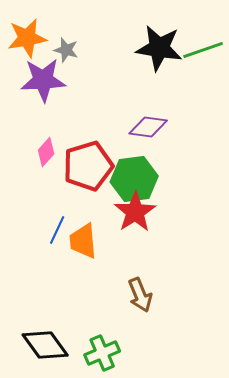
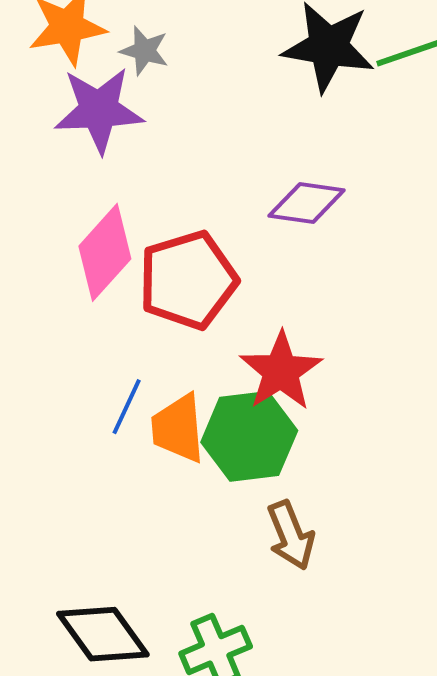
pink diamond: (46, 152) -> (105, 252), size x1.6
green hexagon: (134, 179) -> (249, 436), moved

